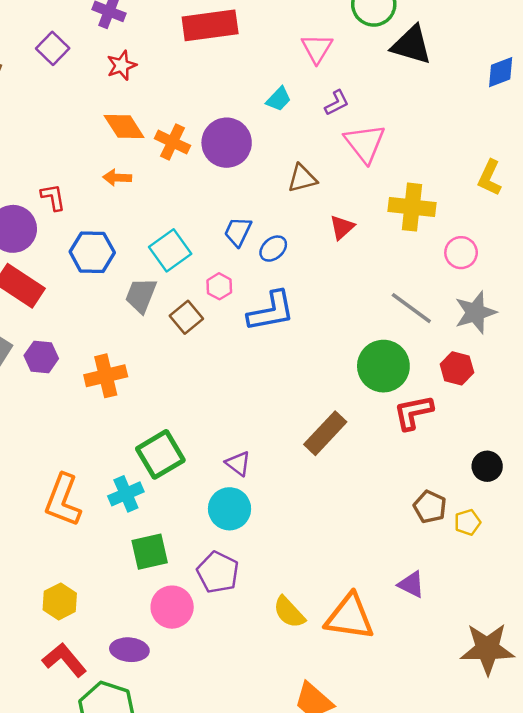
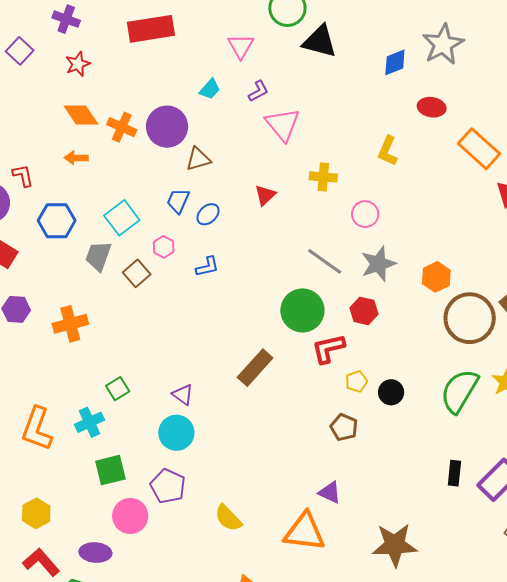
brown triangle: (302, 178) -> (198, 159), moved
yellow cross: (412, 207) -> (323, 177), size x0.7
blue L-shape: (271, 311) -> (207, 267), size x0.6
green square: (160, 454) -> (118, 389), size x0.6
yellow pentagon: (468, 522) -> (356, 381), moved
orange triangle: (350, 617) -> (304, 532), moved

